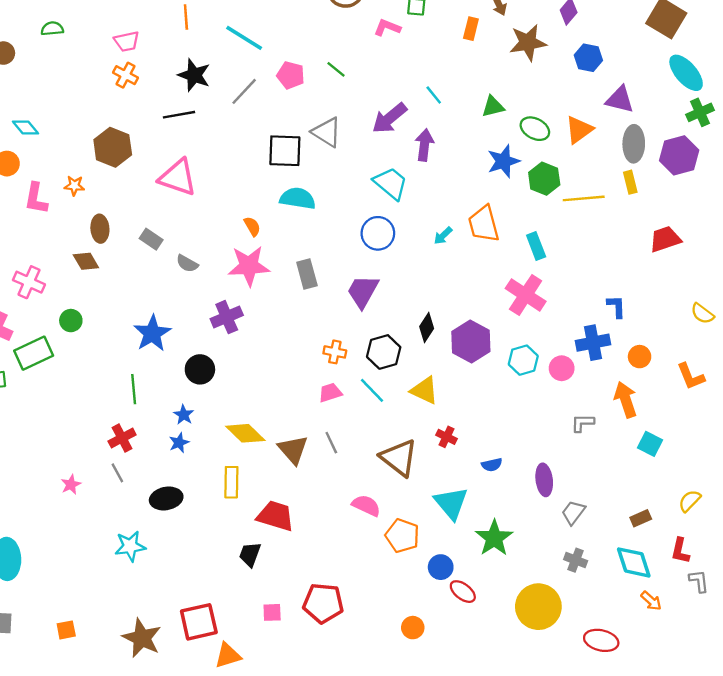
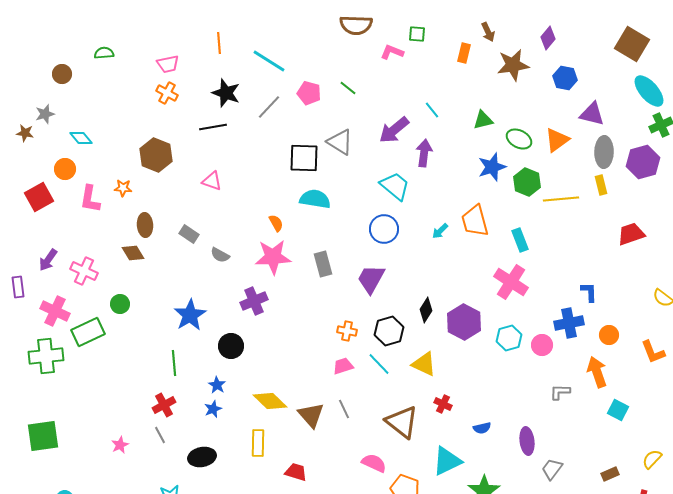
pink triangle: (178, 177) -> (212, 181), size x0.6
cyan triangle: (451, 503) -> (447, 461), turned 44
red trapezoid: (276, 516) -> (296, 472), size x0.7

